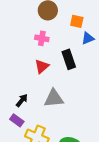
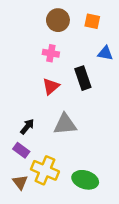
orange square: (77, 21) -> (92, 21), moved
blue triangle: (88, 38) -> (105, 53), turned 32

